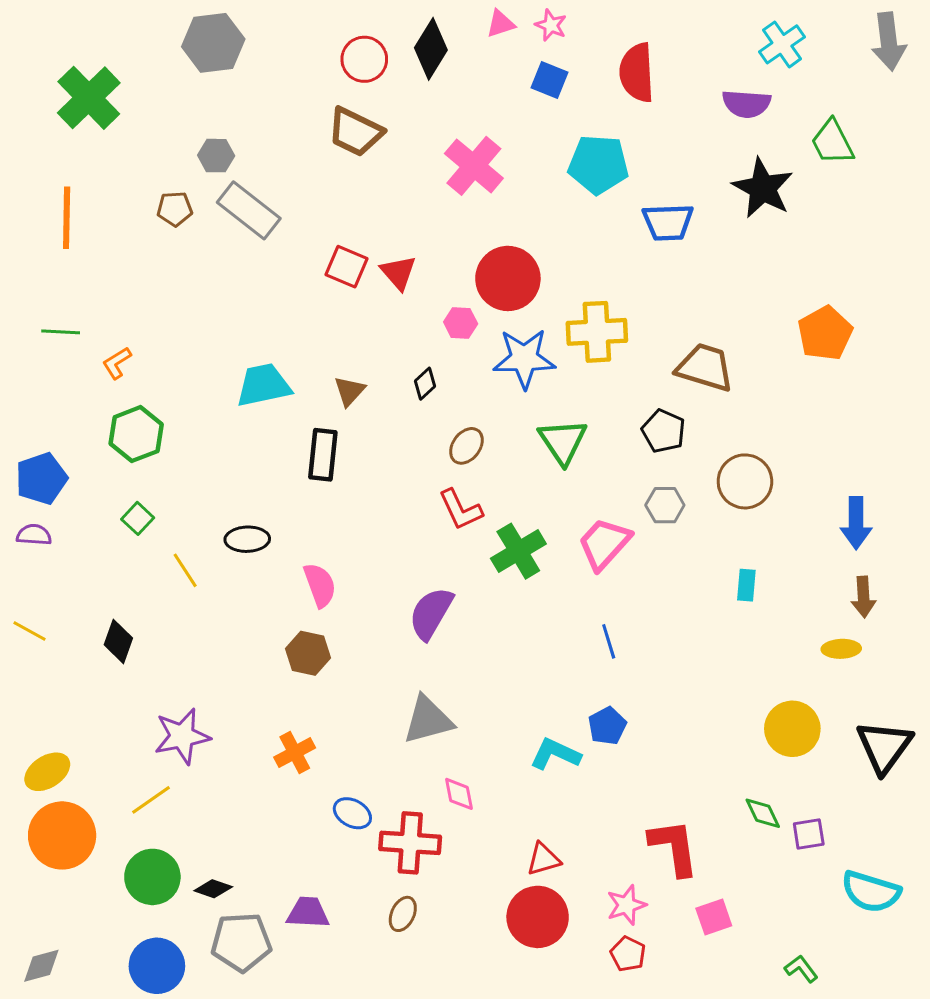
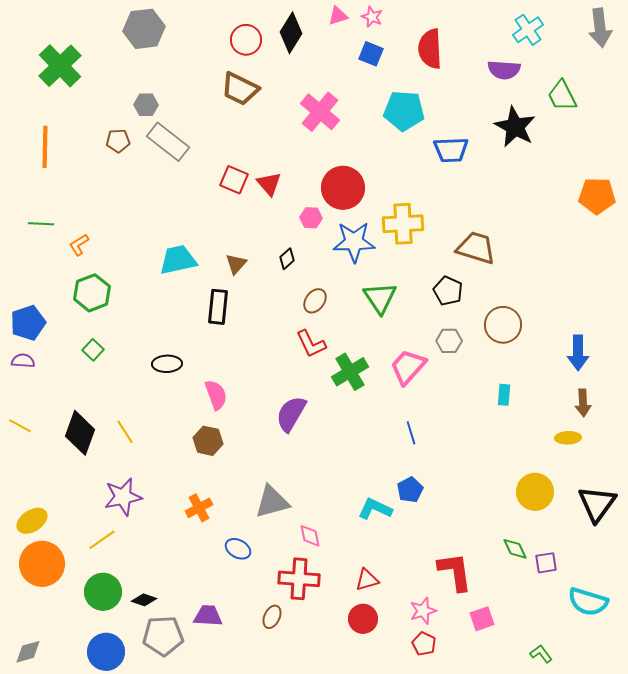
orange pentagon: (825, 333) -> (597, 196), moved, turned 30
yellow line: (185, 570) -> (125, 432), moved
black diamond: (118, 641) -> (80, 433), size x1.5
gray triangle: (428, 720) -> (272, 502), moved
red cross: (410, 843) -> (299, 579), moved
red circle: (538, 917) -> (363, 619), size x0.7

